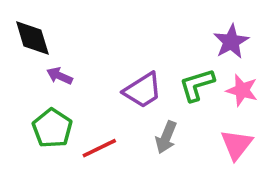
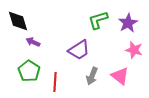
green L-shape: (197, 85) -> (98, 20), moved
pink triangle: (237, 144) -> (120, 76), moved, turned -30
red line: (99, 148) -> (55, 82), turned -60

